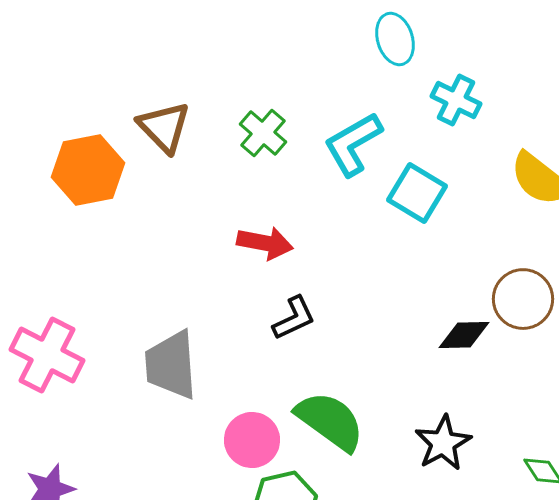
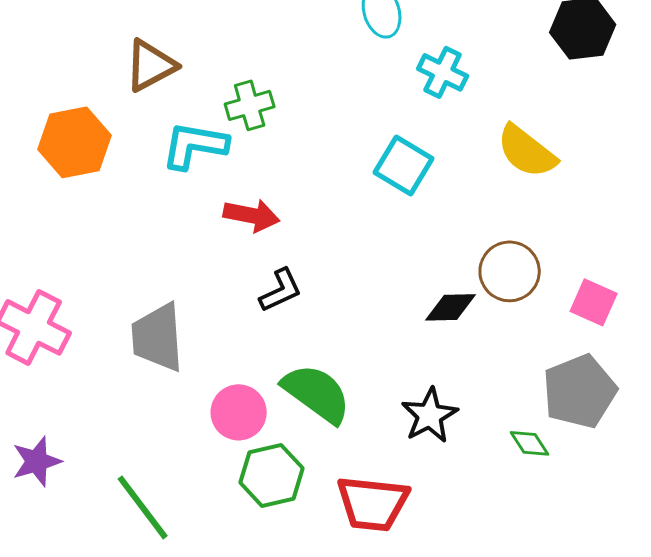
brown triangle: (164, 127) -> (151, 65), moved, turned 46
green cross: (263, 133) -> (250, 105), turned 33
cyan L-shape: (353, 144) -> (195, 145), moved, turned 40

